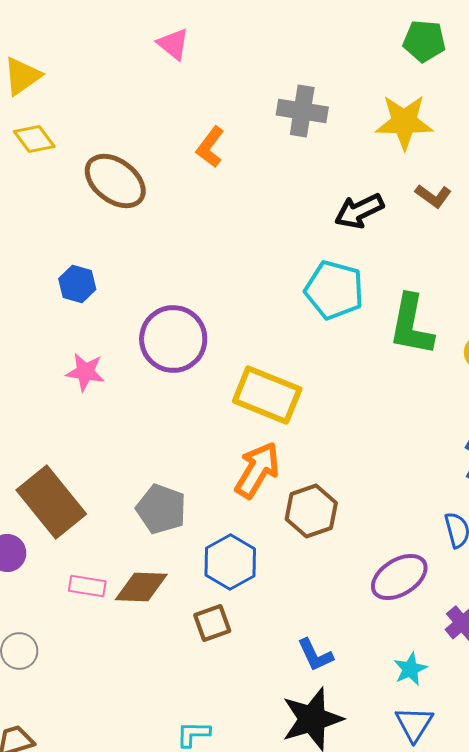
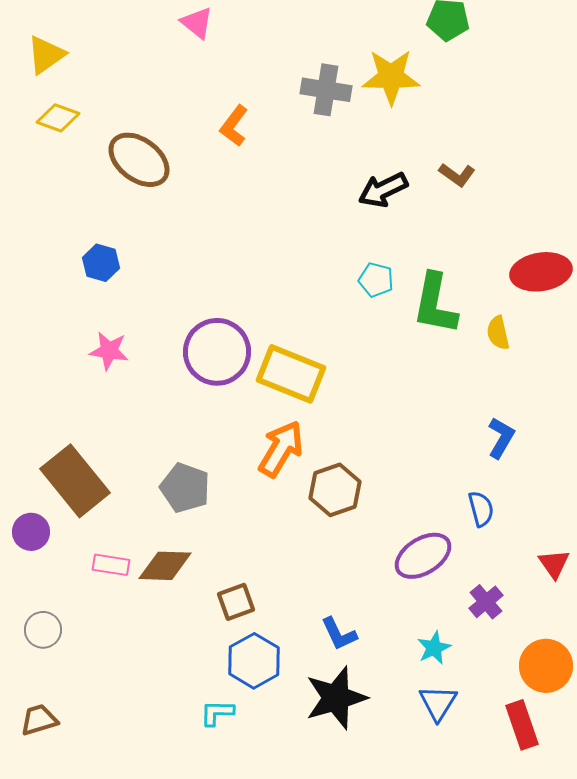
yellow star: (404, 122) -> (391, 77), moved
yellow diamond: (34, 139) -> (58, 118), turned -33
cyan pentagon: (334, 290) -> (376, 280), moved, size x0.6
purple circle: (173, 339) -> (217, 352), moved
blue hexagon: (230, 562) -> (254, 661), moved

